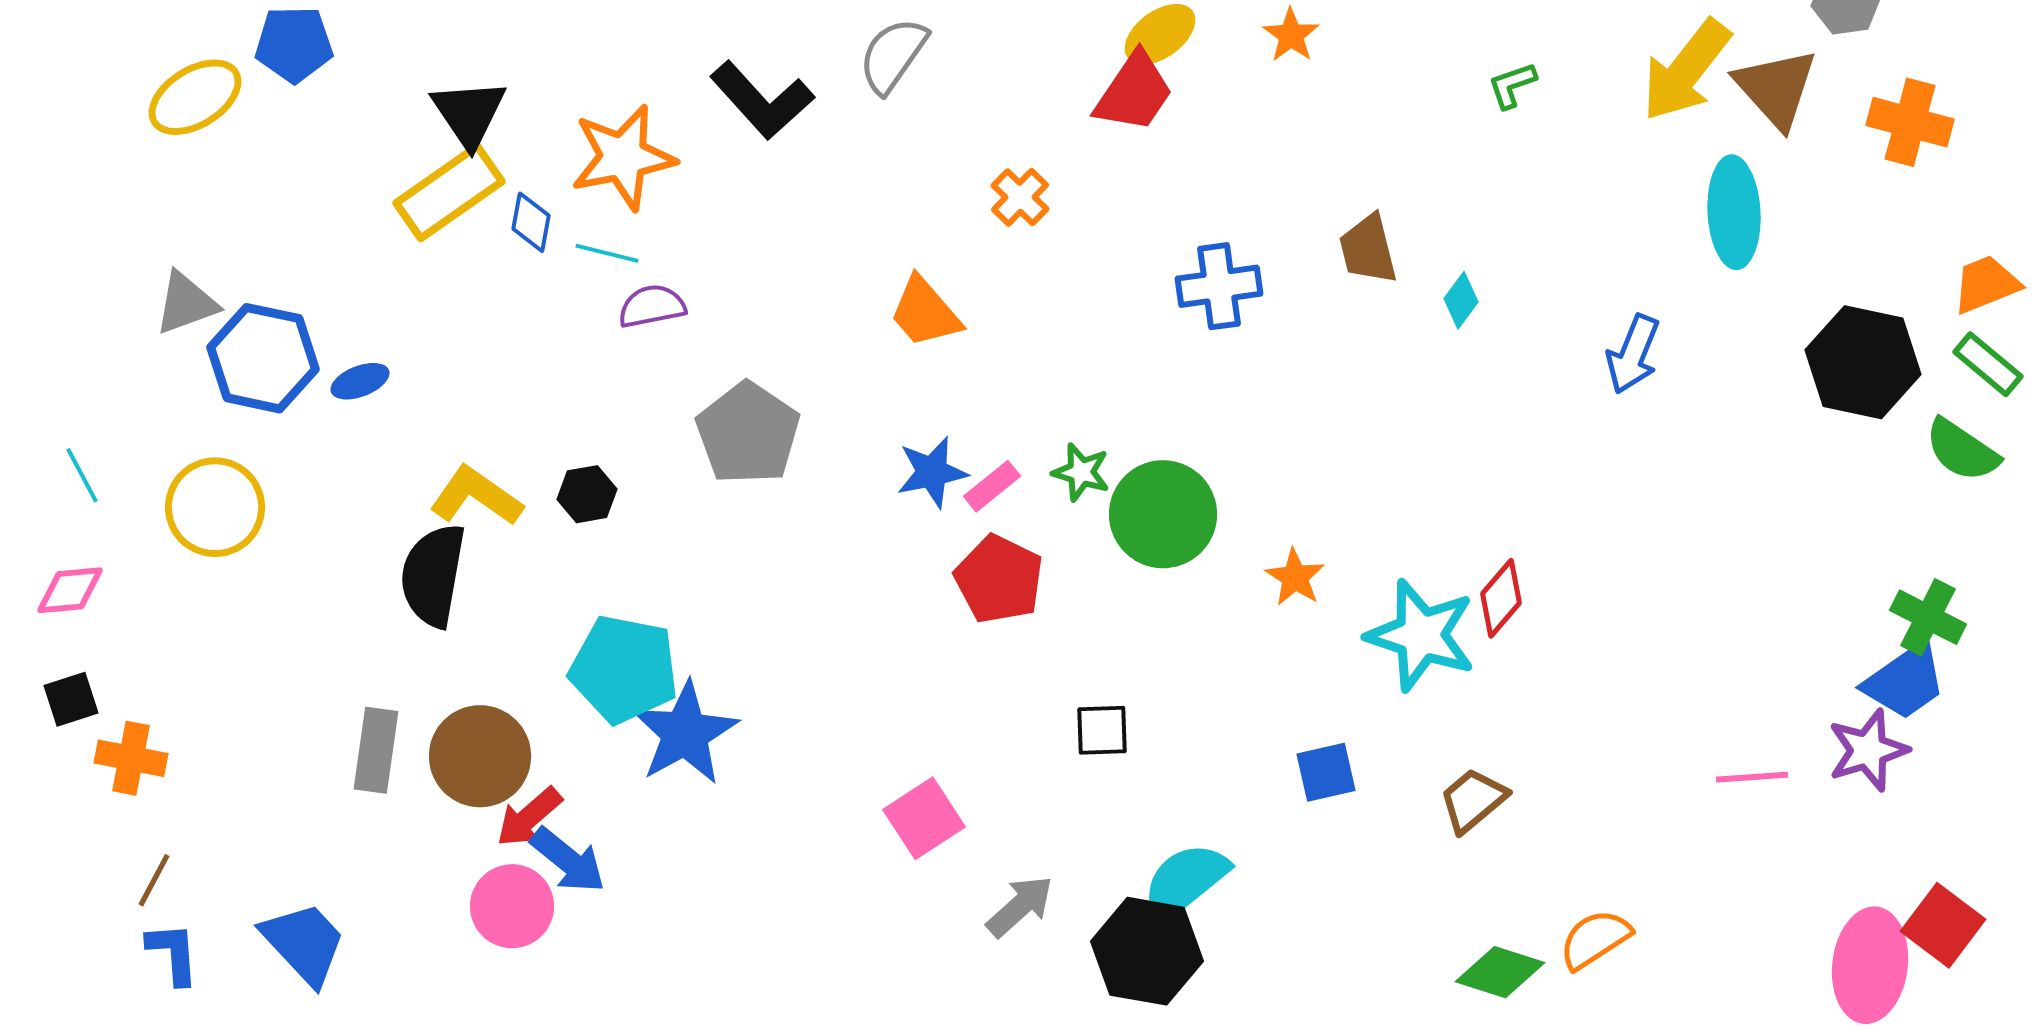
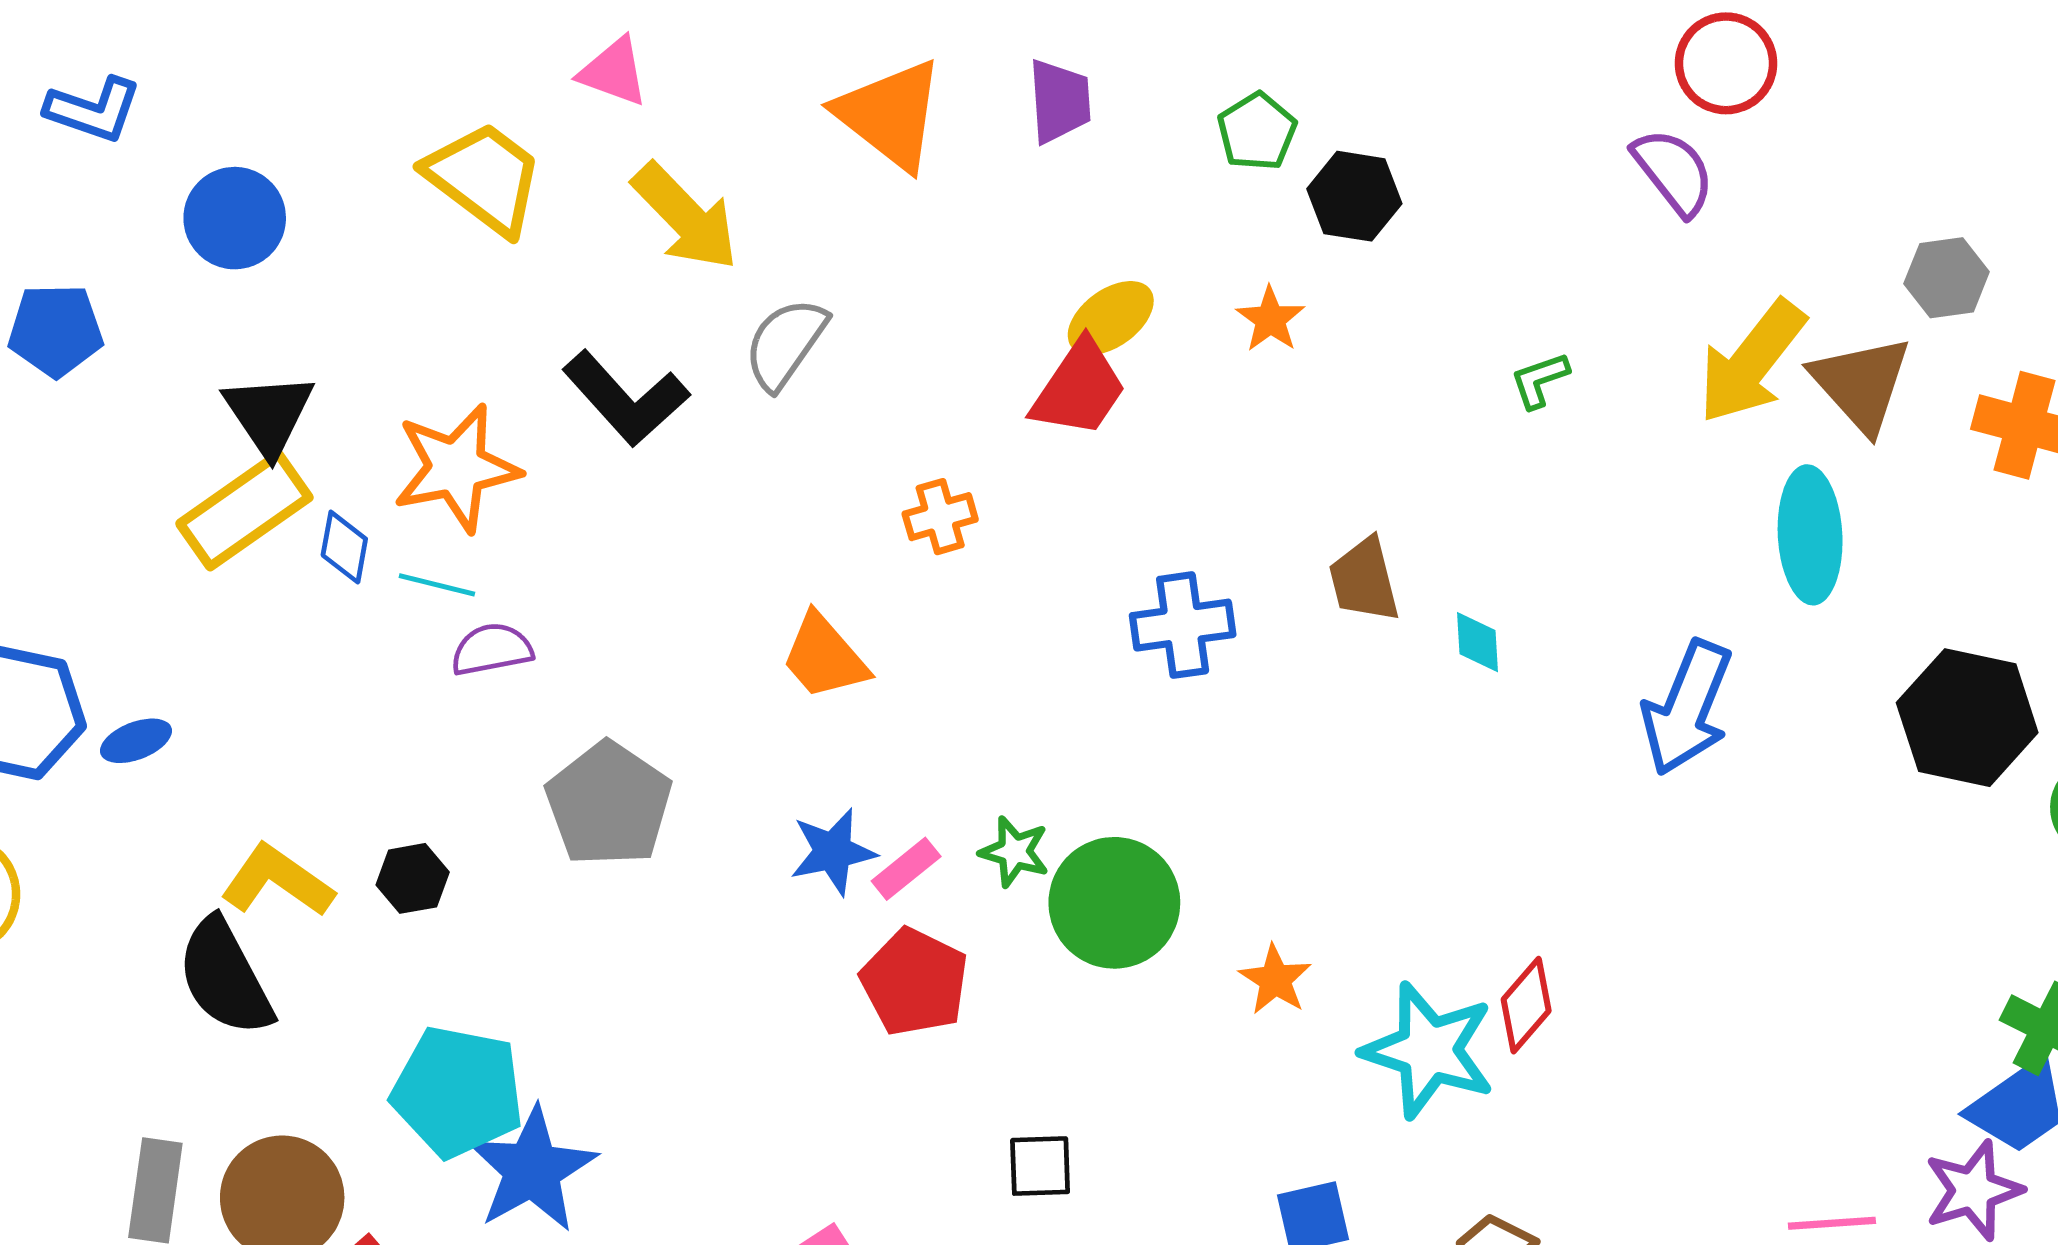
orange cross: (1020, 197) -> (940, 517), turned 30
cyan diamond: (1461, 300) -> (1477, 642), turned -40
blue arrow: (1633, 354) -> (1687, 708), size x1.4
black semicircle: (433, 575) -> (225, 977), turned -38

